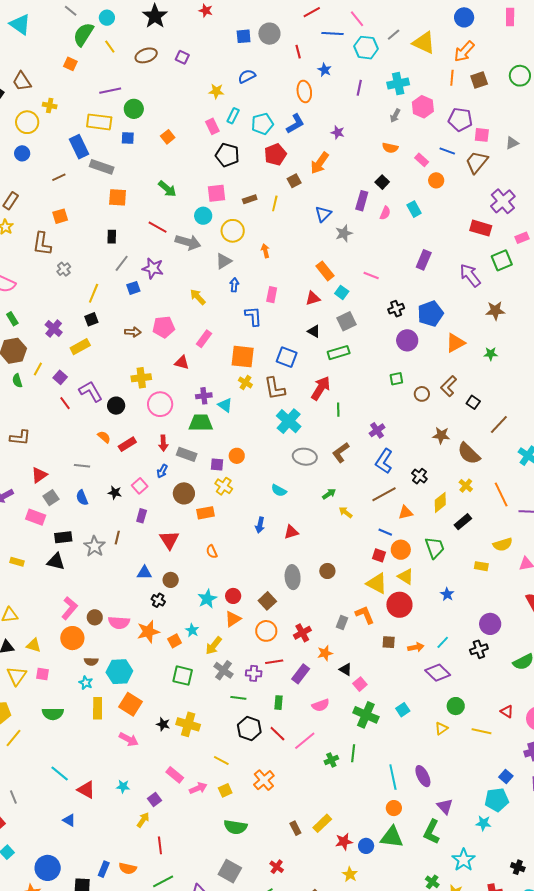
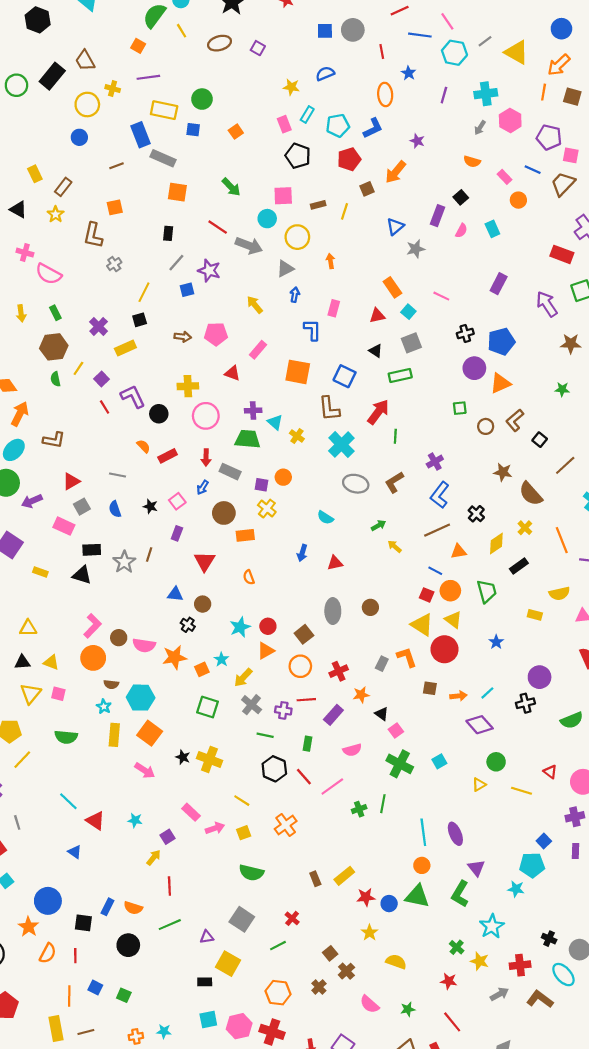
brown square: (479, 80) -> (572, 97), turned 30
purple line: (110, 91) -> (148, 77), moved
orange triangle: (455, 343) -> (500, 383), moved
yellow cross: (245, 382) -> (297, 436), moved

